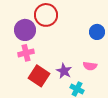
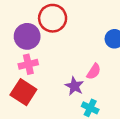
pink semicircle: (90, 66) -> (94, 72), moved, turned -64
red square: (39, 76) -> (23, 92), moved

